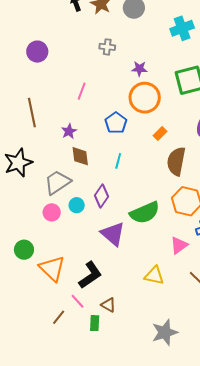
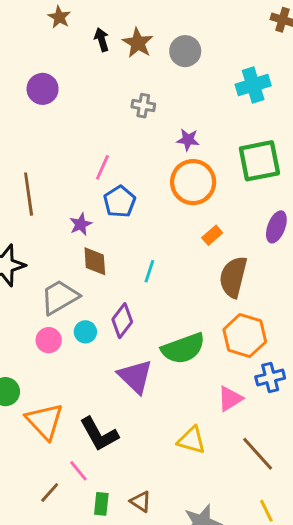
purple circle: (37, 52) -> (43, 89), moved
blue pentagon: (116, 123) -> (120, 202), moved
black L-shape: (90, 275) -> (99, 434), turned 92
brown triangle: (108, 305) -> (141, 501), moved

